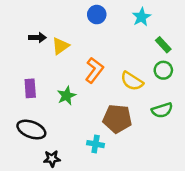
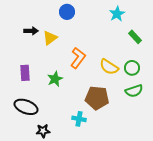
blue circle: (97, 15) -> (67, 12), moved
green circle: (163, 70) -> (132, 68), moved

